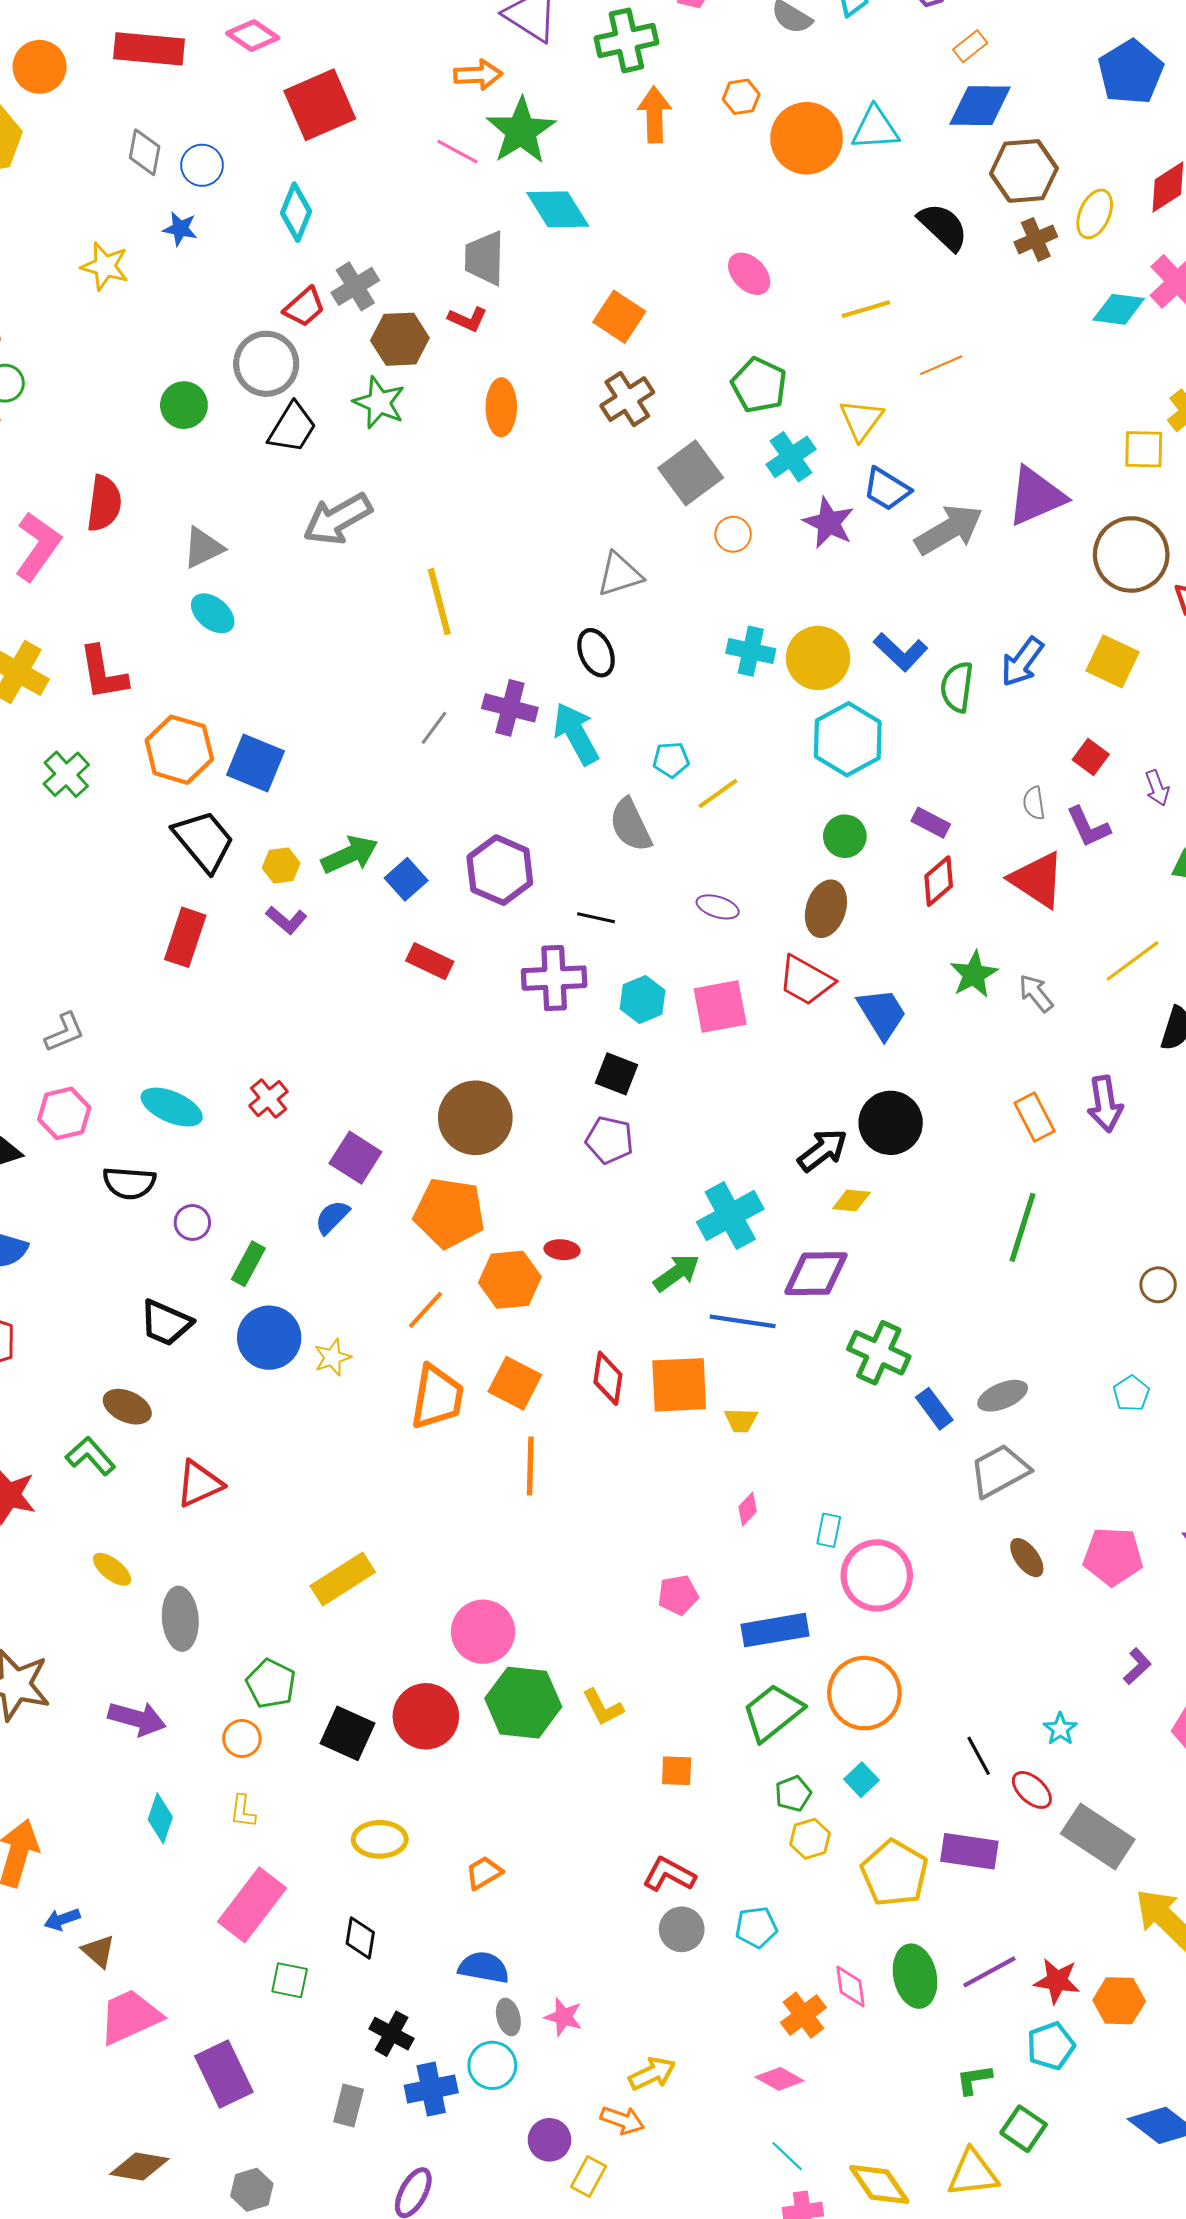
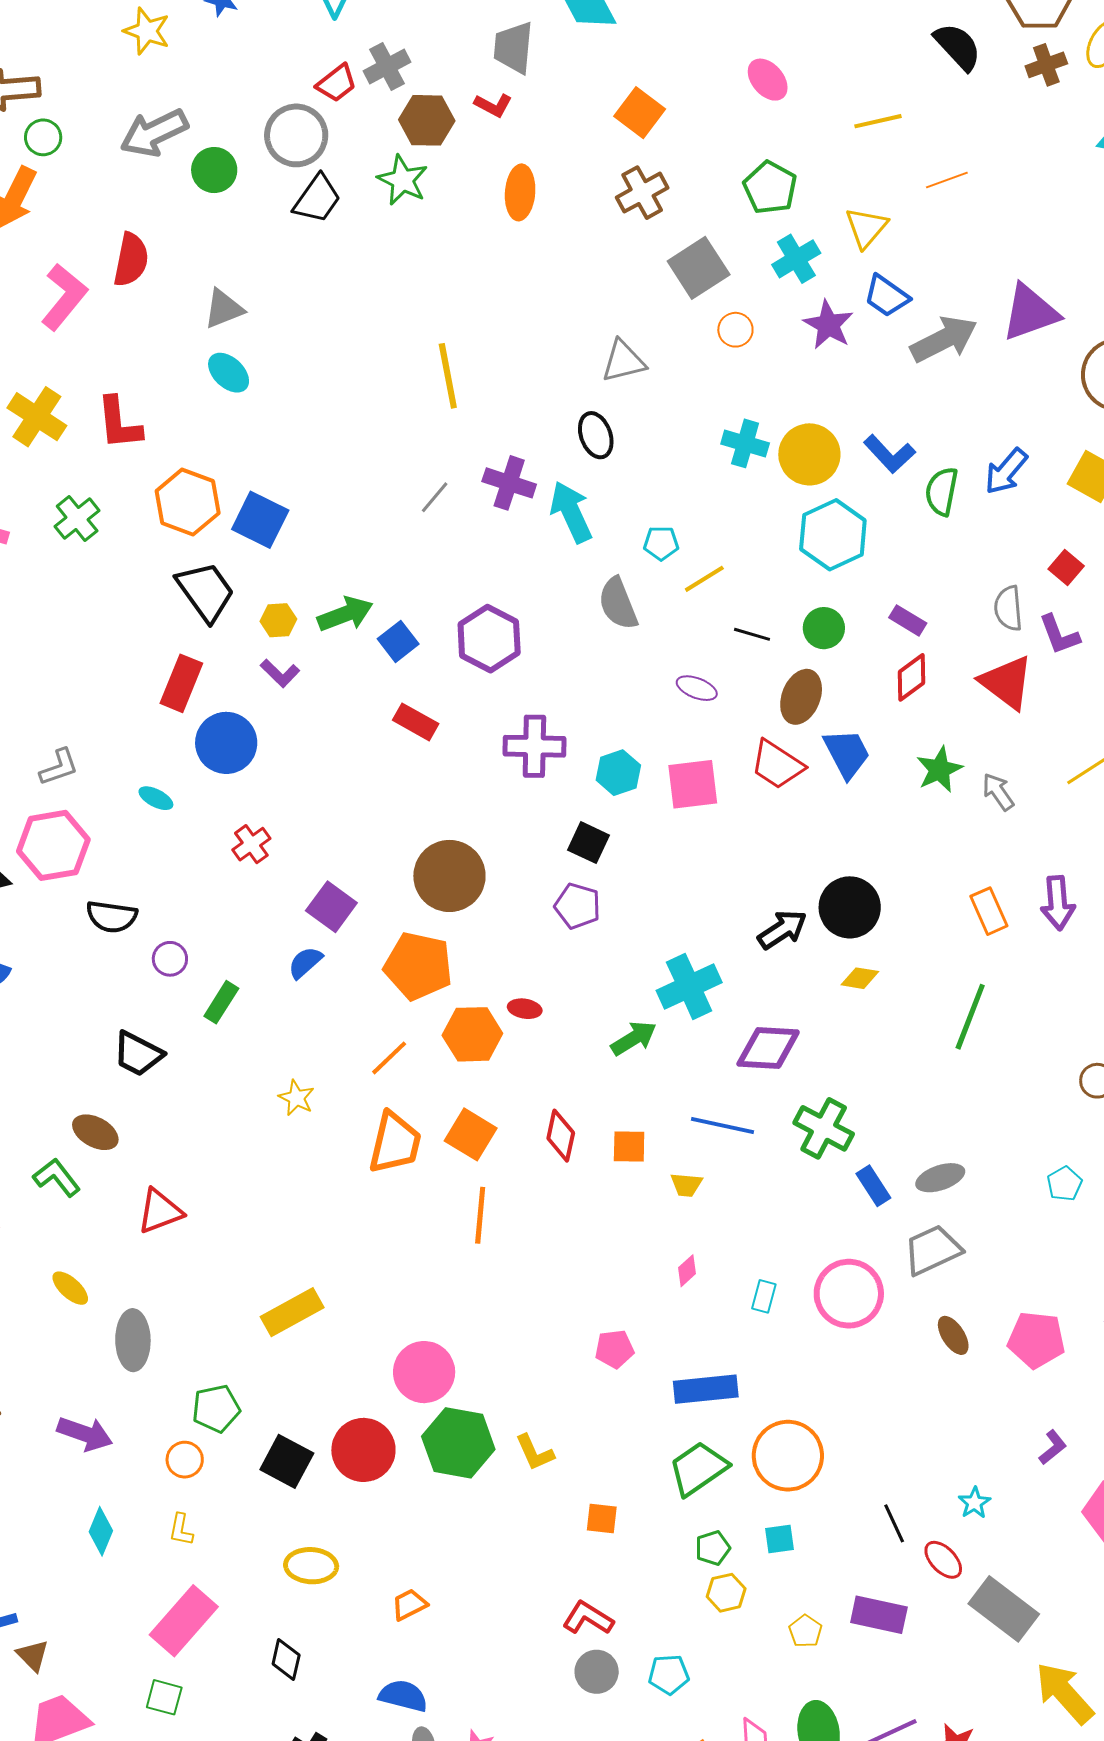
gray arrow: (338, 519) -> (154, 133), moved
gray semicircle: (1034, 803) -> (1008, 608), size x1.4
black line: (596, 918) -> (752, 634), moved
blue trapezoid: (882, 1013) -> (847, 753), moved
cyan ellipse: (172, 1107) -> (156, 798), moved, size x0.6
pink hexagon: (64, 1113) -> (53, 845), size x1.4
yellow diamond: (851, 1200) -> (860, 978), moved
blue line: (743, 1321) -> (722, 1126), moved
blue circle: (269, 1338) -> (226, 743), moved
yellow star: (332, 1357) -> (296, 1098), turned -30
orange square: (679, 1385) -> (629, 1146), size x0.6
pink circle: (877, 1575) -> (849, 1294), moved
green pentagon: (271, 1684) -> (216, 1409), turned 30
cyan square: (861, 1780) -> (779, 1539), turned 32
yellow pentagon: (894, 1873) -> (805, 1631), size x0.5
green square: (290, 1980) -> (164, 1697), moved

